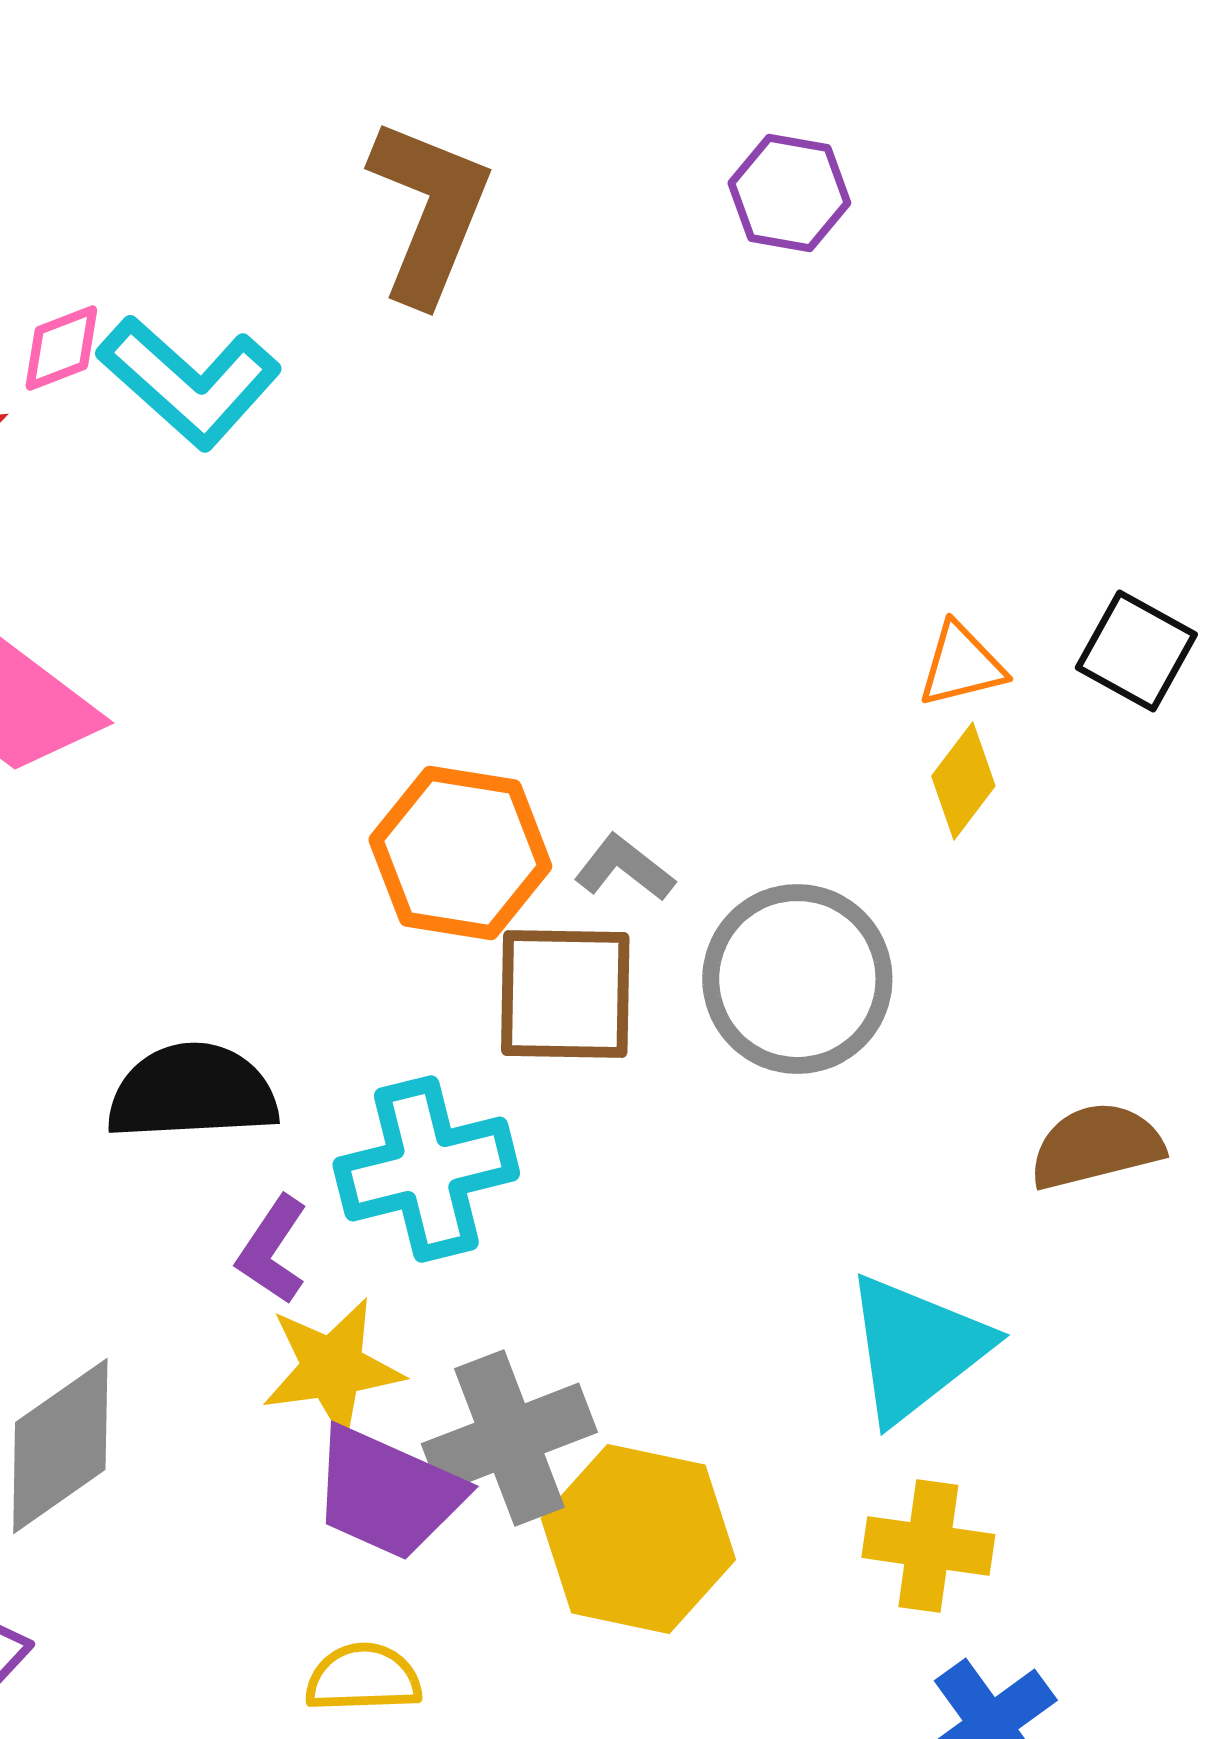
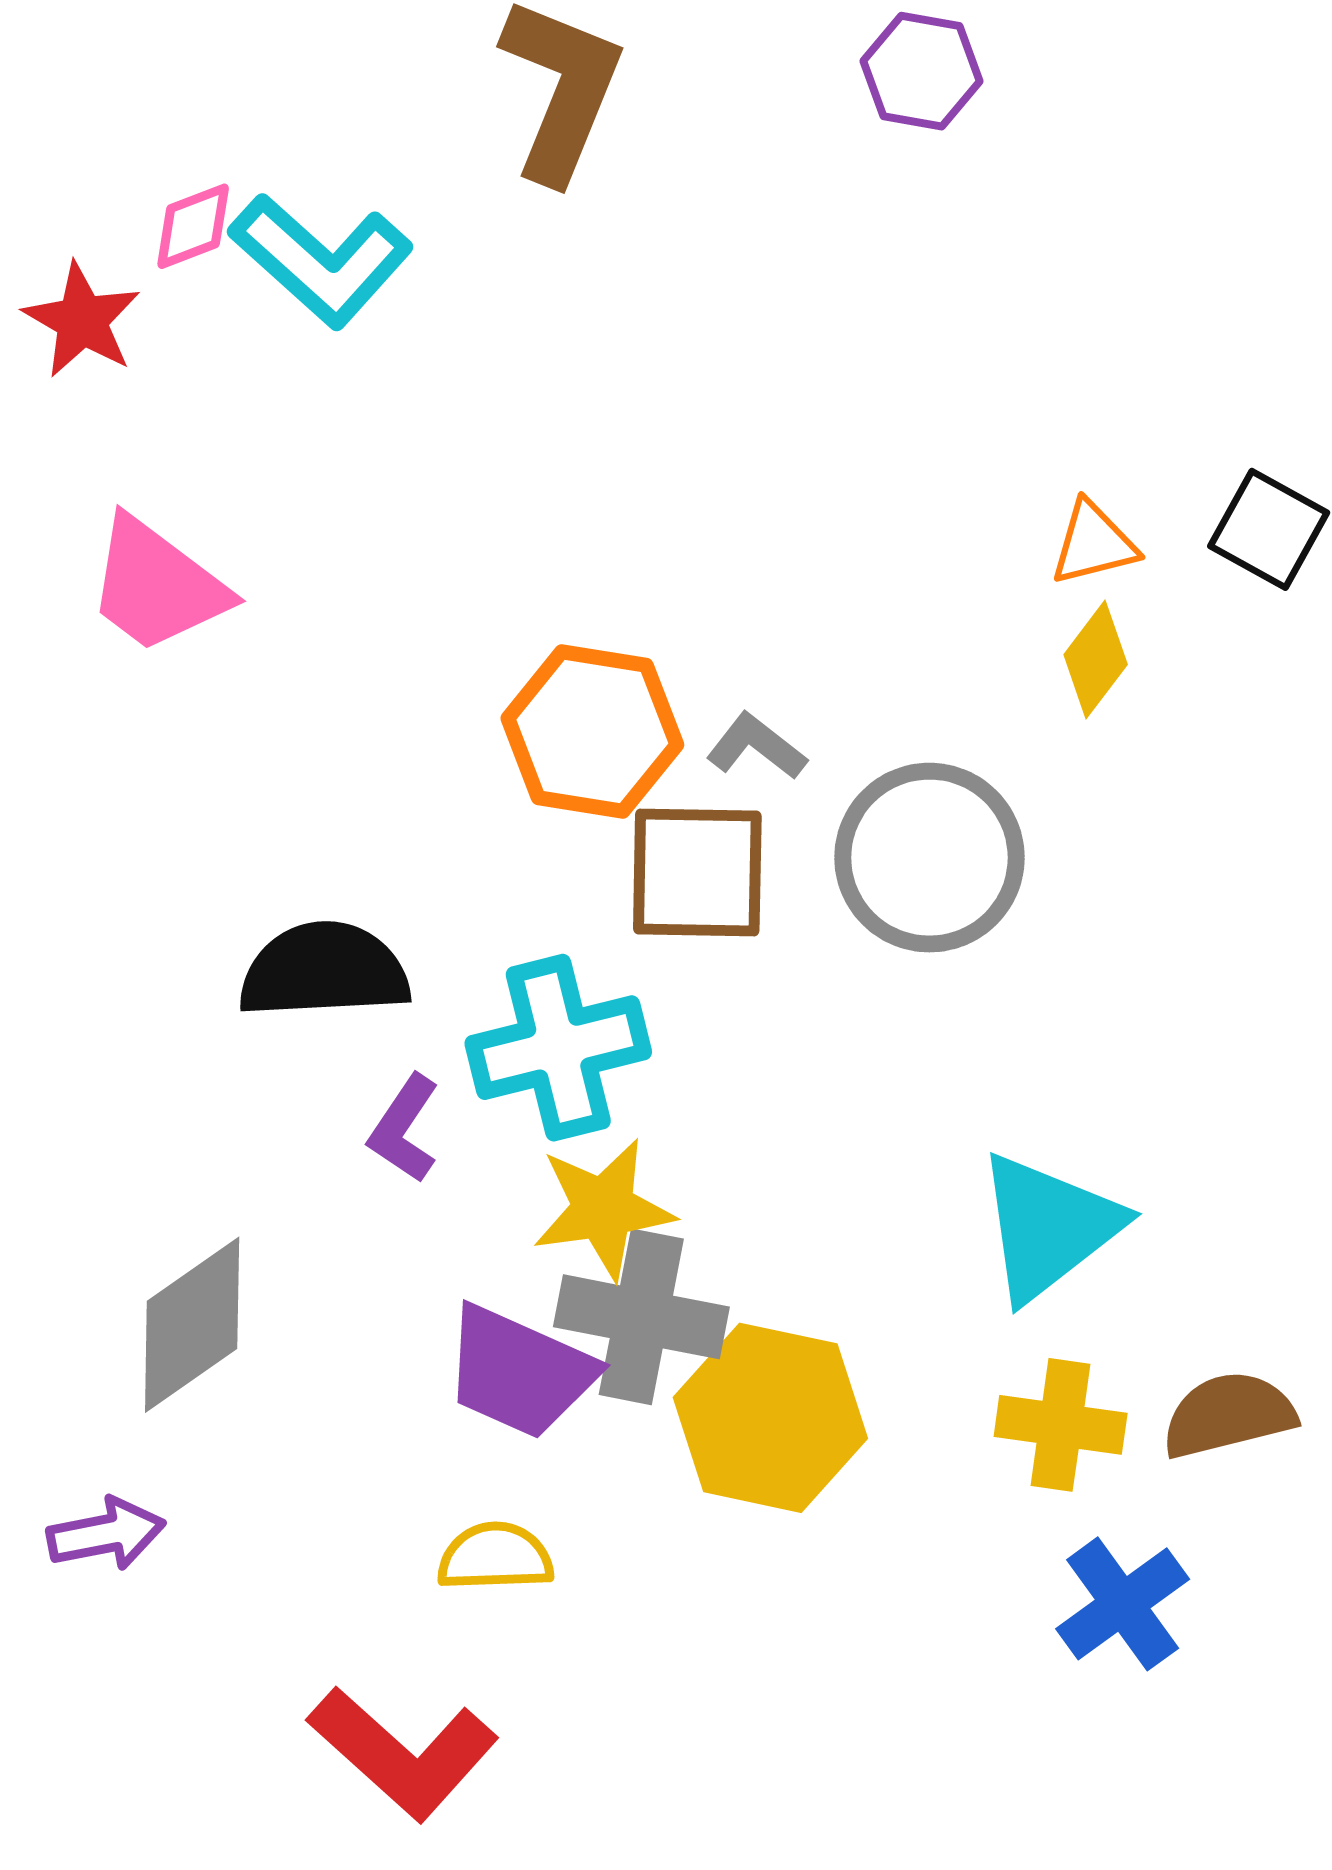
brown semicircle: (1096, 1146) -> (1229, 1415), moved
yellow star: (332, 1368) -> (603, 1209), moved
gray cross: (509, 1438) -> (641, 1317), turned 32

